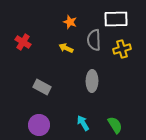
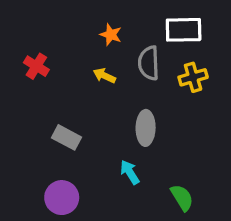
cyan arrow: (83, 123) -> (130, 172), moved

